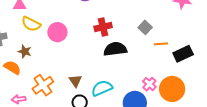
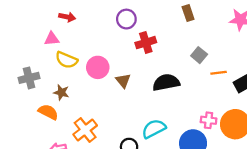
red cross: (103, 27) -> (146, 43), moved
brown triangle: (75, 81) -> (123, 81), moved
pink cross: (149, 84) -> (209, 120), turned -32

